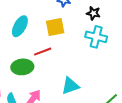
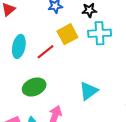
yellow square: (55, 27) -> (67, 34), moved
red line: (43, 52) -> (46, 52), moved

